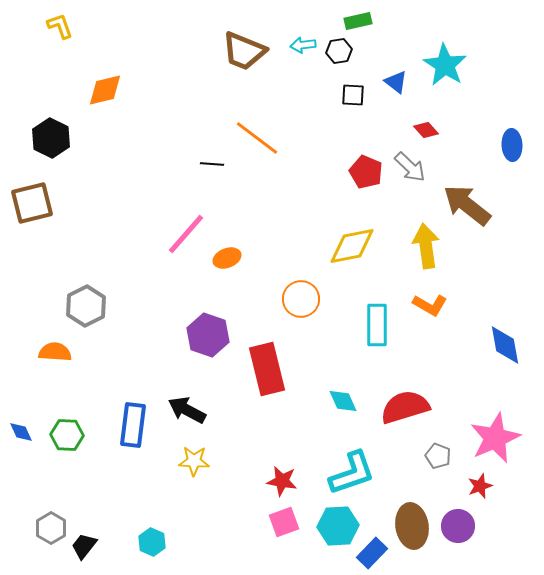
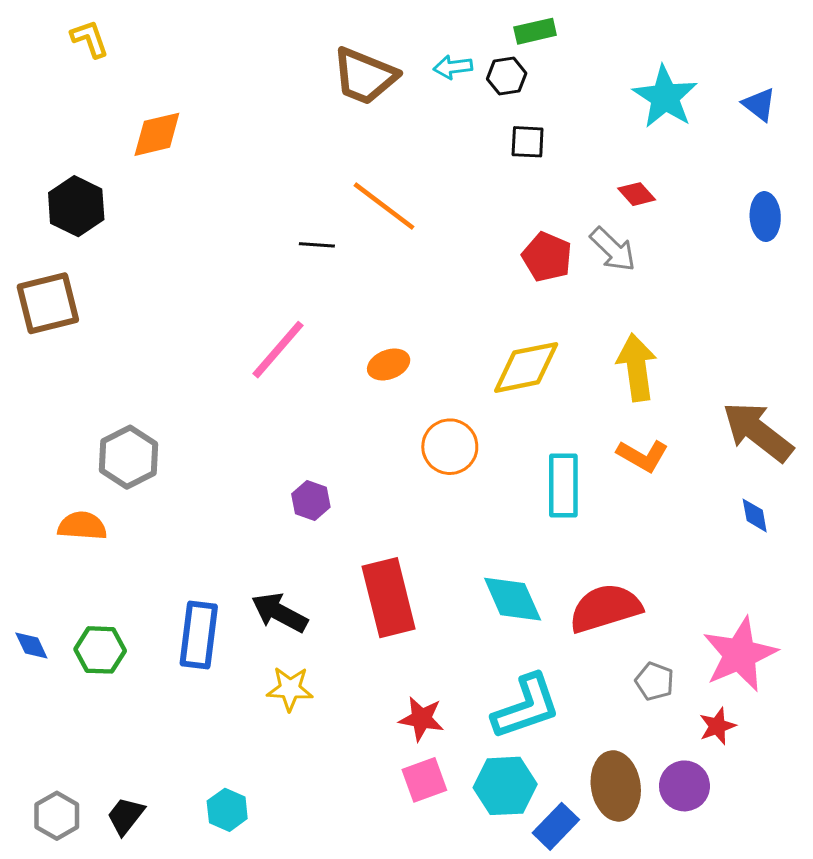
blue triangle: (396, 82) -> (759, 104), moved
brown arrow: (467, 205) -> (758, 432), moved
orange ellipse: (227, 258) -> (389, 364), moved
purple hexagon: (208, 335) -> (311, 500), size x0.6
blue diamond: (505, 345) -> (755, 515), size x0.6
red rectangle: (267, 369) -> (389, 598), moved
cyan diamond: (343, 401) -> (513, 599), size x1.4
gray hexagon: (51, 528) -> (57, 816), moved

